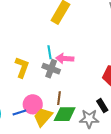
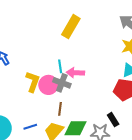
brown line: (59, 98) -> (60, 109), moved
pink circle: (33, 104) -> (48, 85), moved

